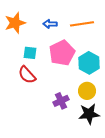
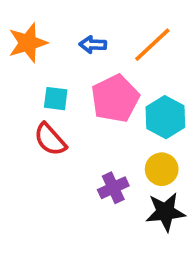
orange line: (82, 24) -> (152, 45), turned -35

